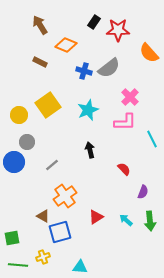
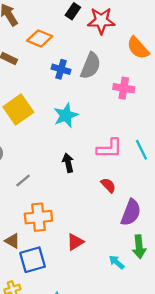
gray semicircle: (109, 68) -> (91, 66), turned -30
pink cross: (130, 97) -> (124, 88), moved, turned -36
pink L-shape: (125, 122) -> (110, 149), moved
purple semicircle: (143, 192) -> (131, 212), size x1.6
orange cross: (65, 196) -> (38, 217), turned 30
cyan arrow: (126, 220) -> (117, 262), moved

